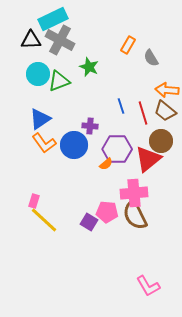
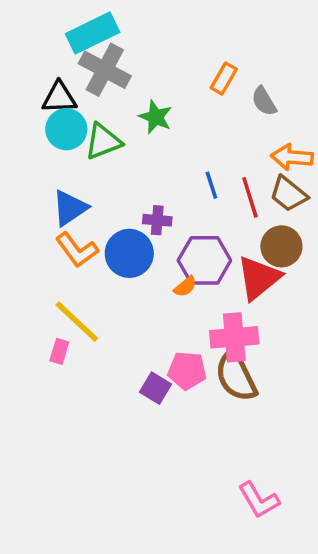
black triangle: (31, 40) -> (59, 98), moved
yellow line: (44, 220) -> (77, 322), moved

